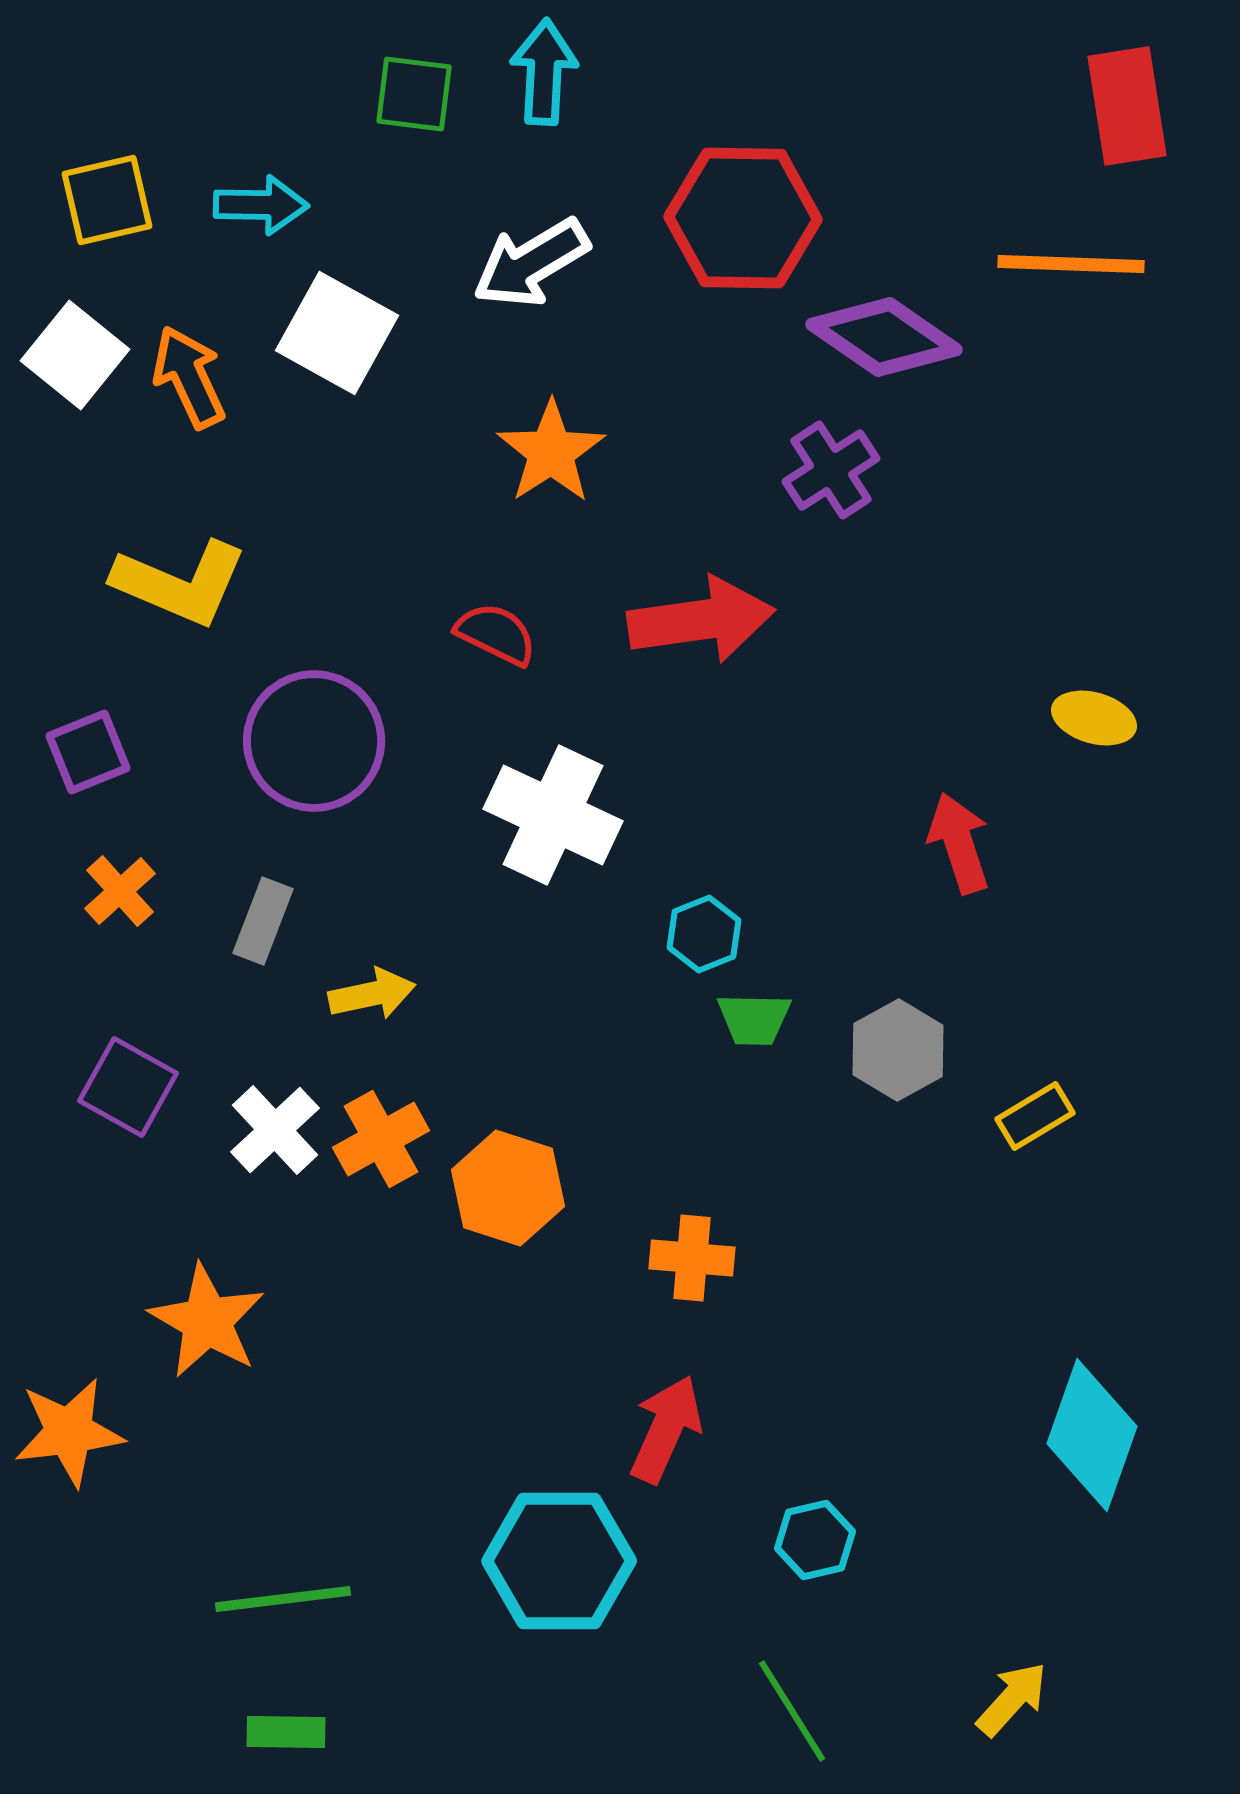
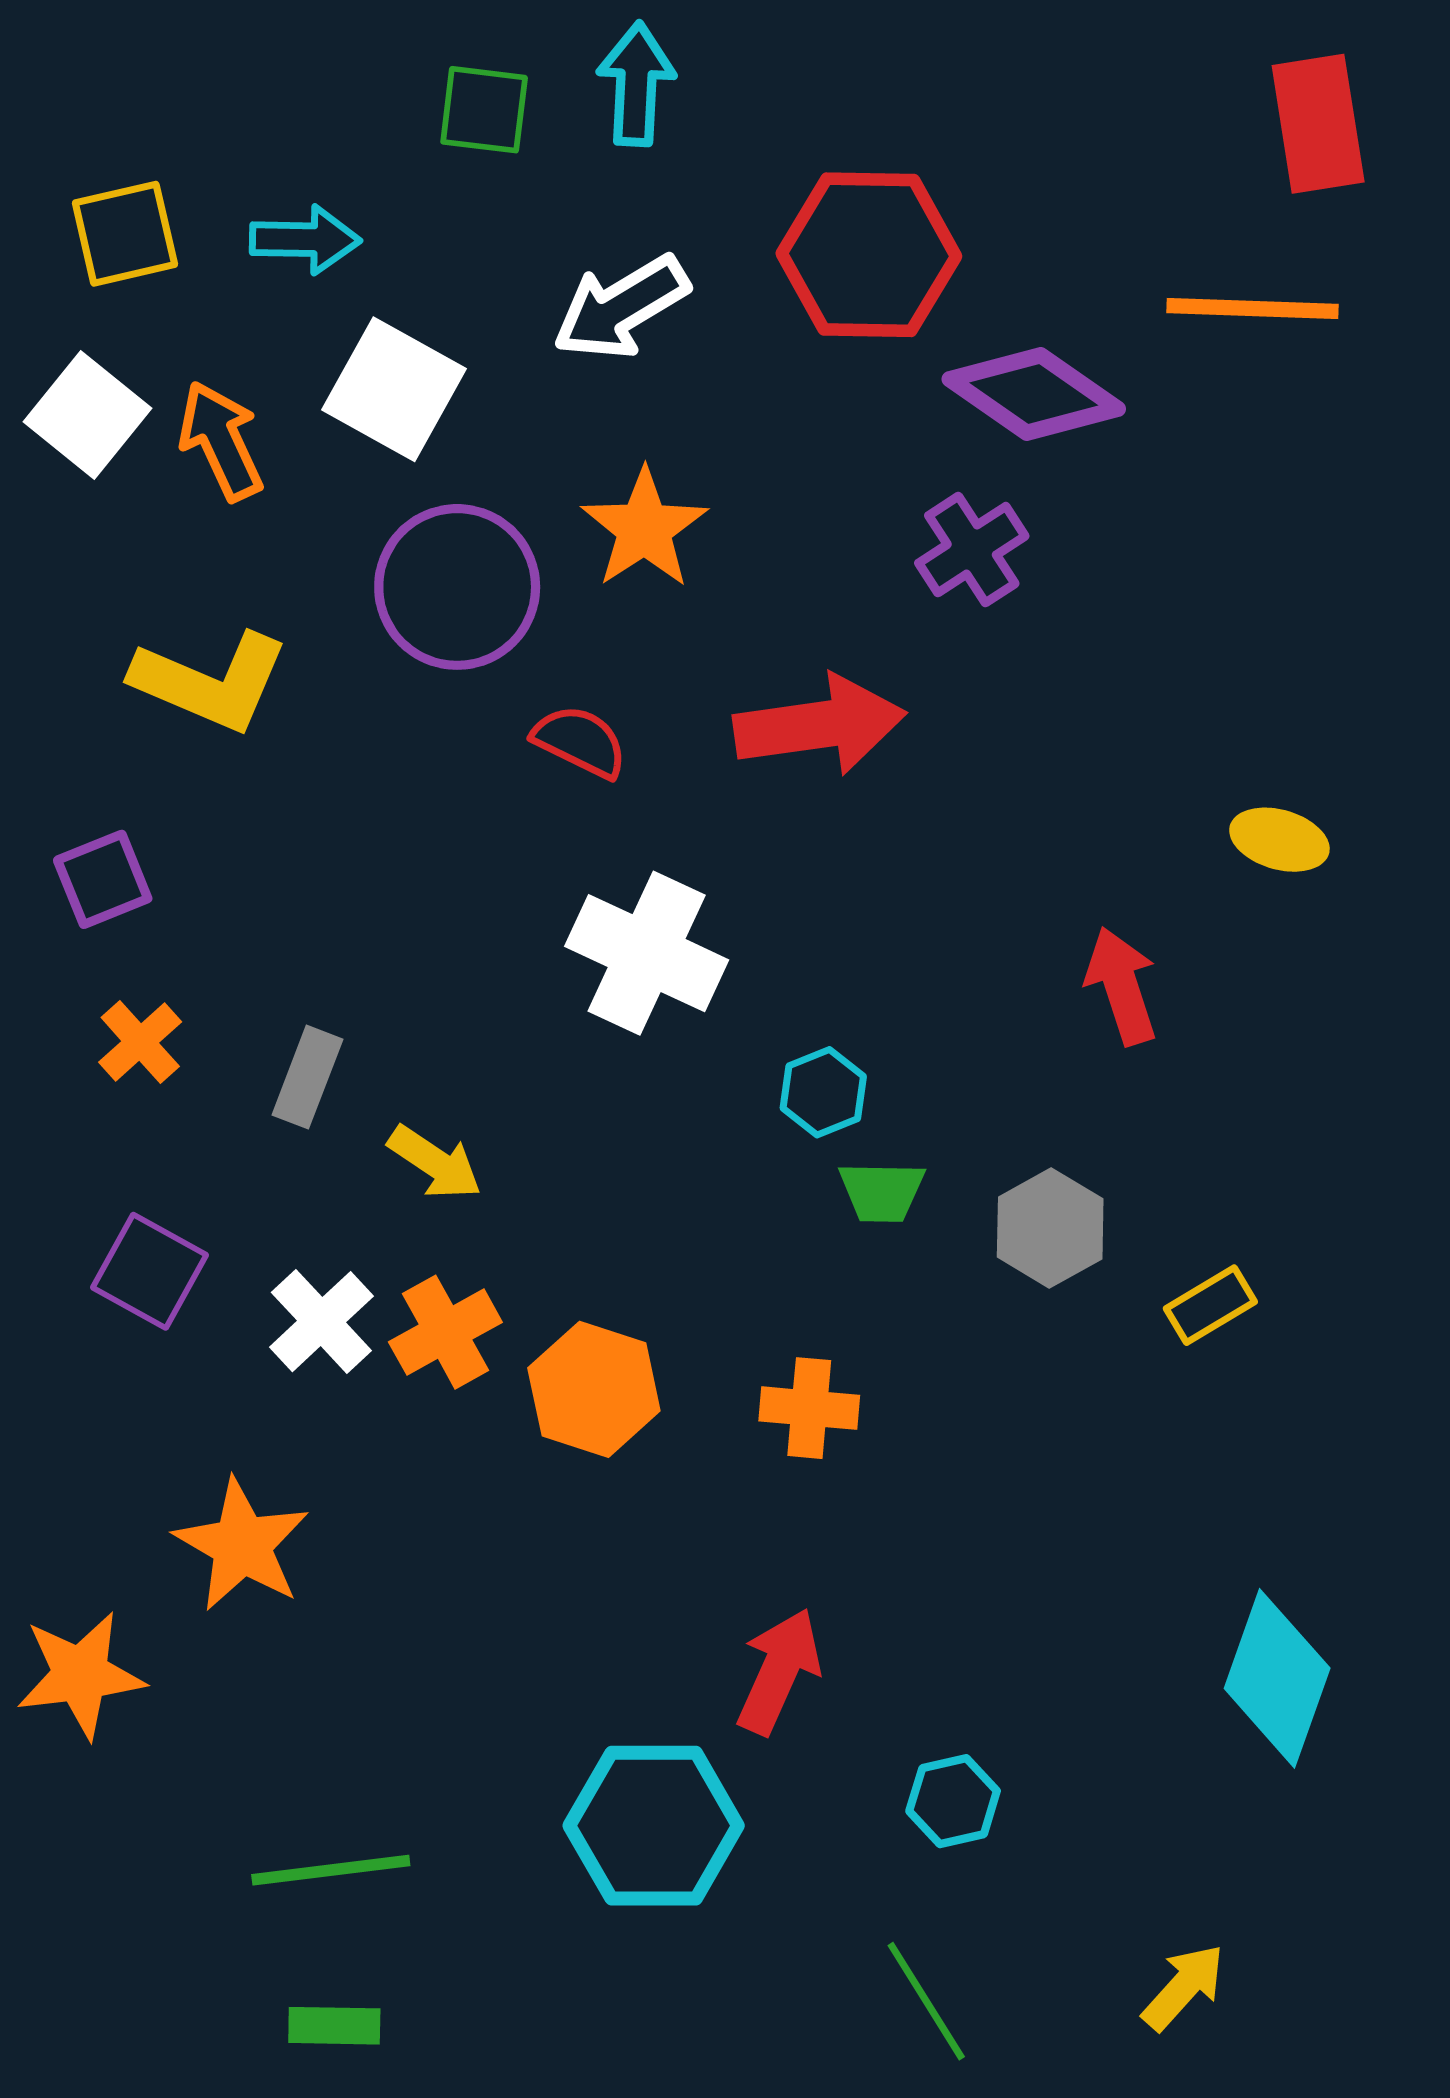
purple circle: (314, 741) -> (457, 587), moved
yellow arrow: (372, 994) -> (435, 1162), turned 46
orange cross: (692, 1258) -> (809, 1408), moved

